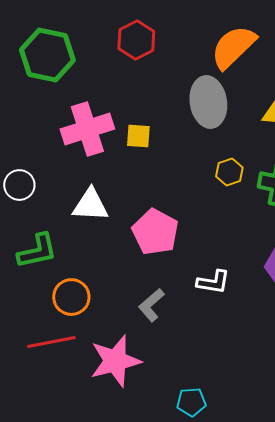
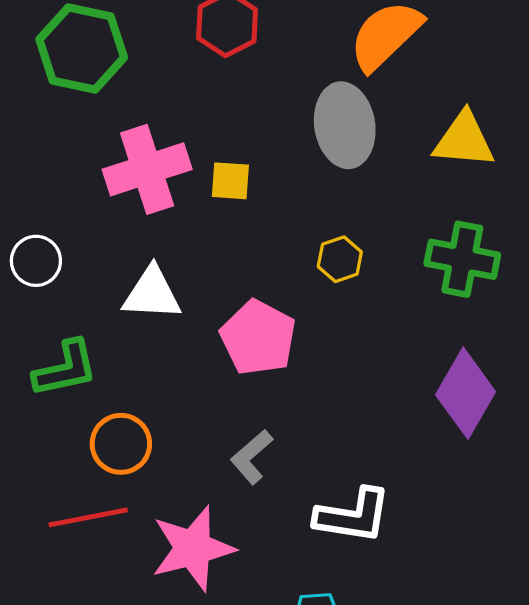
yellow hexagon: (229, 172) -> (340, 259), moved
white L-shape: (213, 282) -> (353, 516), moved, size x1.4

